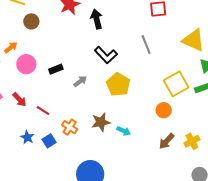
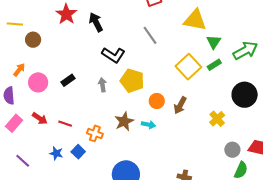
gray arrow: (80, 81) -> (102, 85), moved, turned -48
orange circle: (164, 110) -> (157, 101), moved
brown arrow: (167, 141) -> (180, 105), moved

